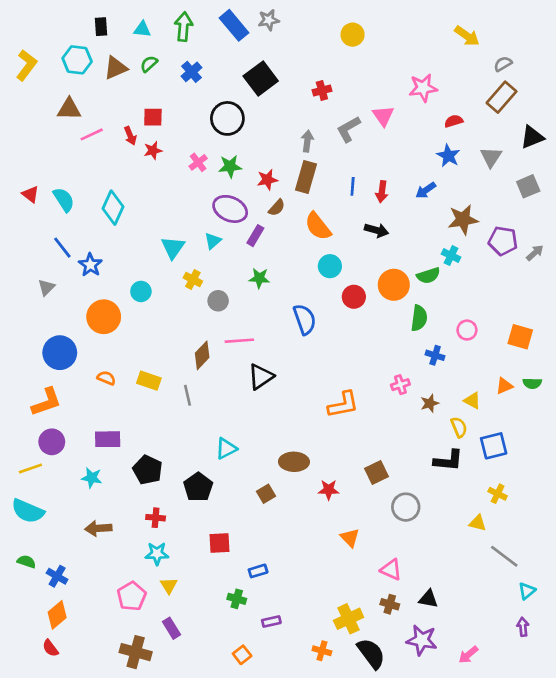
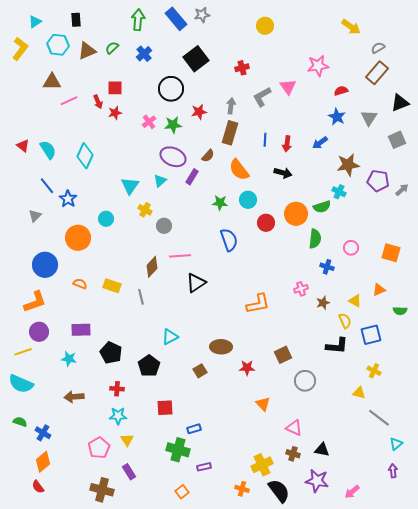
cyan triangle: (142, 29) -> (35, 22), moved, turned -40
red star: (267, 180) -> (199, 112), moved
green star: (259, 278) -> (220, 203), moved
green semicircle: (532, 383) -> (400, 311), moved
green cross: (237, 599) -> (178, 450), size x1.6

